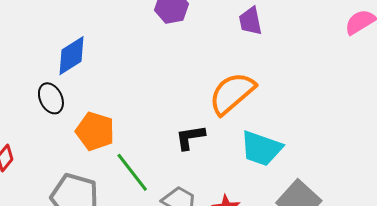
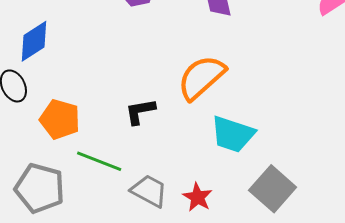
black L-shape: (190, 137) -> (140, 111), moved
green line: (132, 172) -> (99, 161), turned -30

